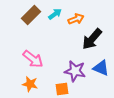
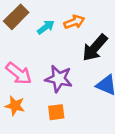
cyan arrow: (55, 14) -> (46, 27), moved
purple star: (75, 71) -> (59, 79), moved

